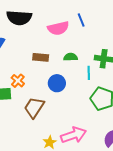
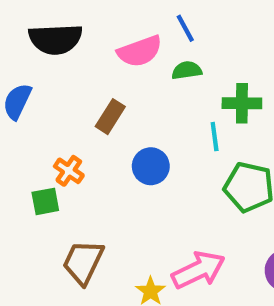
brown rectangle: (41, 57) -> (110, 117), turned -56
green semicircle: (71, 57) -> (187, 70), moved
brown trapezoid: (34, 108) -> (83, 262), moved

